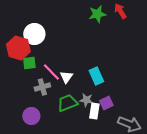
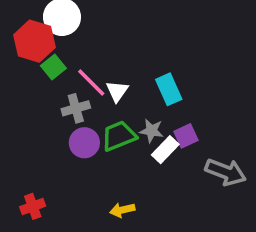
green square: (29, 63) -> (53, 67), turned -32
white rectangle: (94, 111) -> (165, 150), turned 35
purple circle: (31, 116) -> (84, 143), moved

